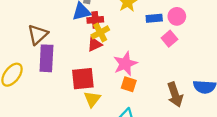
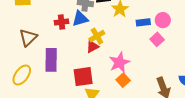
red cross: (95, 20) -> (62, 22), moved
brown triangle: (38, 35) -> (28, 38), moved
orange square: (129, 84) -> (123, 80), turned 32

